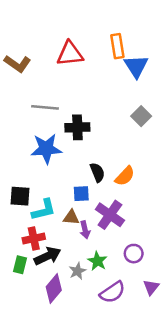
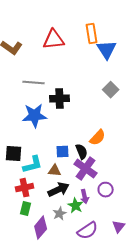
black semicircle: (97, 172) -> (82, 152), moved
purple arrow: (85, 230) -> (85, 197), moved
purple circle: (134, 254) -> (106, 190), moved
black arrow: (47, 256) -> (59, 190), moved
green rectangle: (20, 265) -> (26, 209), moved

